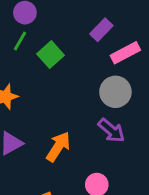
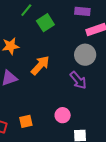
purple rectangle: (101, 30) -> (82, 11), turned 42
orange arrow: (58, 147) -> (40, 65), moved

